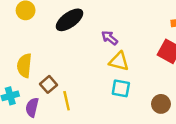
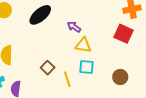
brown square: (49, 84) -> (48, 68), moved
yellow line: (67, 101) -> (67, 79), moved

